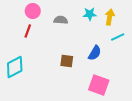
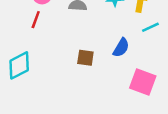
pink square: (99, 85) -> (143, 82), moved

